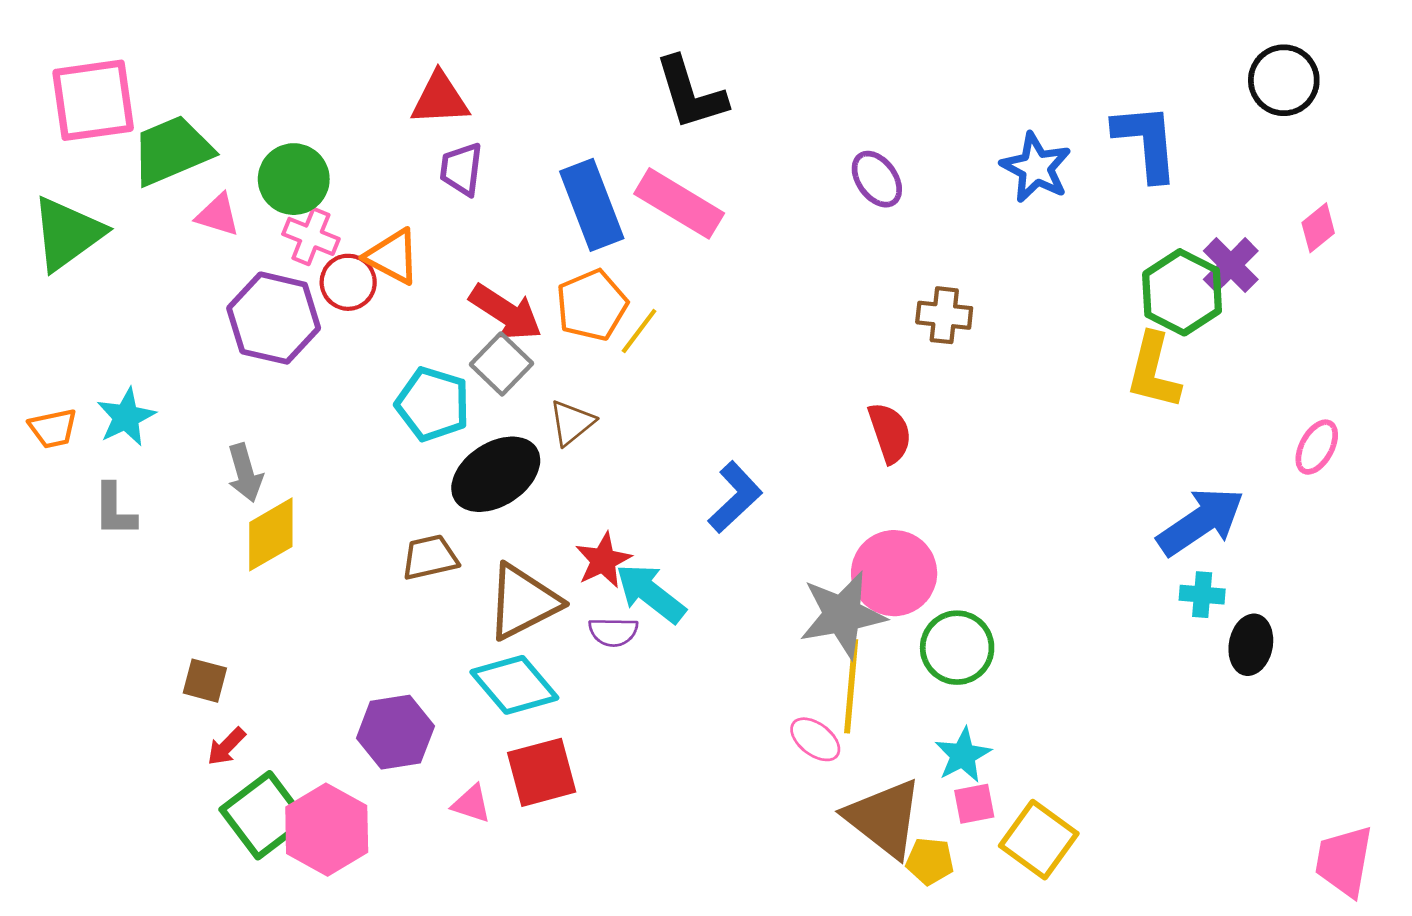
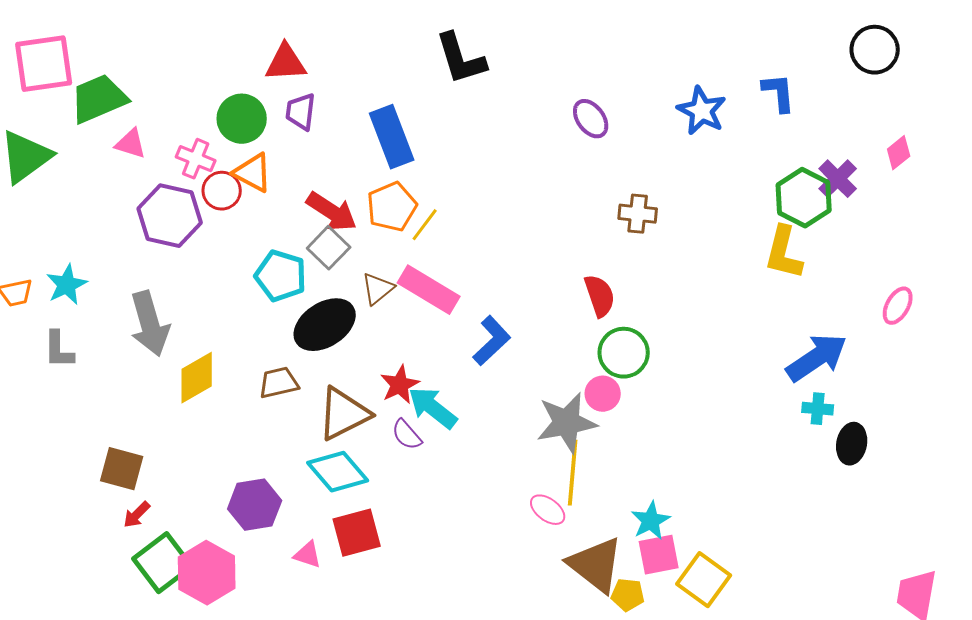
blue L-shape: (1146, 142) -> (779, 93), size x0.7
green circle: (294, 179) -> (242, 119), moved
pink rectangle: (679, 203) -> (429, 290), moved
gray arrow: (245, 473) -> (150, 324), size x1.6
yellow diamond: (271, 534) -> (197, 378), moved
pink circle: (894, 573) -> (603, 394), size x0.6
purple semicircle: (613, 632) -> (407, 435), turned 48
green circle: (957, 648) -> (624, 353), moved
brown square: (205, 681) -> (122, 469), size x1.4
pink square: (974, 804) -> (659, 555), size x1.4

